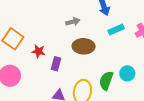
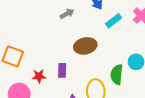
gray arrow: (73, 22) -> (67, 14), moved
red star: (38, 51) -> (39, 76), moved

